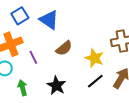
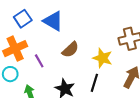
black line: (95, 81) -> (94, 83), moved, turned -30

